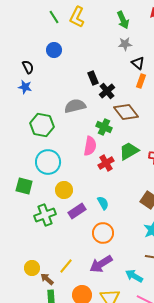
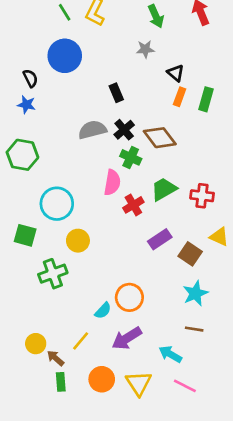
gray star: (125, 44) -> (145, 49), moved
blue circle: (54, 50) -> (65, 56), size x1.6
black cross: (107, 91) -> (124, 130), moved
green hexagon: (42, 125) -> (22, 155), moved
cyan semicircle: (103, 203) -> (103, 311), moved, turned 72
purple rectangle: (77, 211) -> (160, 239), moved

